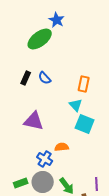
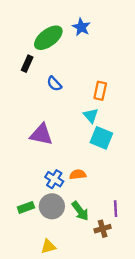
blue star: (57, 20) -> (81, 27), moved
black rectangle: (26, 78) -> (27, 64), moved
orange semicircle: (62, 147) -> (78, 174), moved

